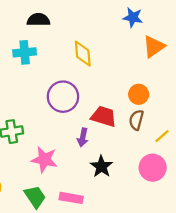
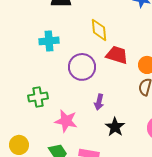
cyan cross: (25, 52) -> (49, 41), moved
red trapezoid: (104, 116) -> (117, 55), moved

